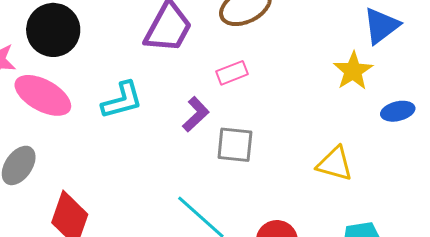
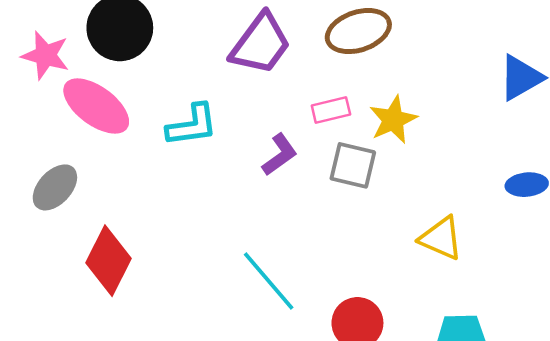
yellow star: (353, 71) -> (393, 120), moved
gray square: (235, 145) -> (353, 165), moved

